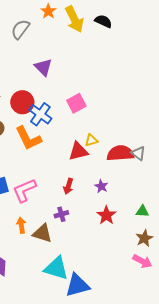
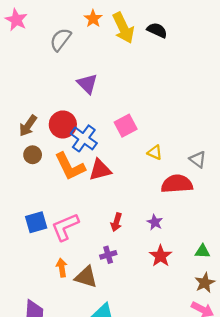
yellow triangle: (91, 140) -> (155, 152), moved, turned 40
red triangle: (78, 151) -> (100, 170), moved
gray triangle: (138, 153) -> (198, 159), moved

